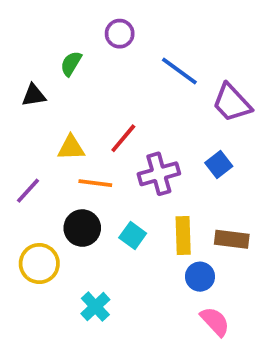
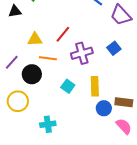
black circle: (82, 228) -> (32, 74), moved
brown rectangle: (232, 239) -> (124, 102), moved
cyan cross: (95, 307) -> (48, 124), turned 35
pink semicircle: (215, 321) -> (124, 126), moved

